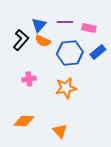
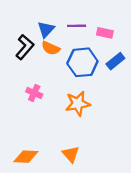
pink cross: (29, 79) -> (34, 93), turned 32
orange diamond: (24, 121) -> (26, 157), moved

